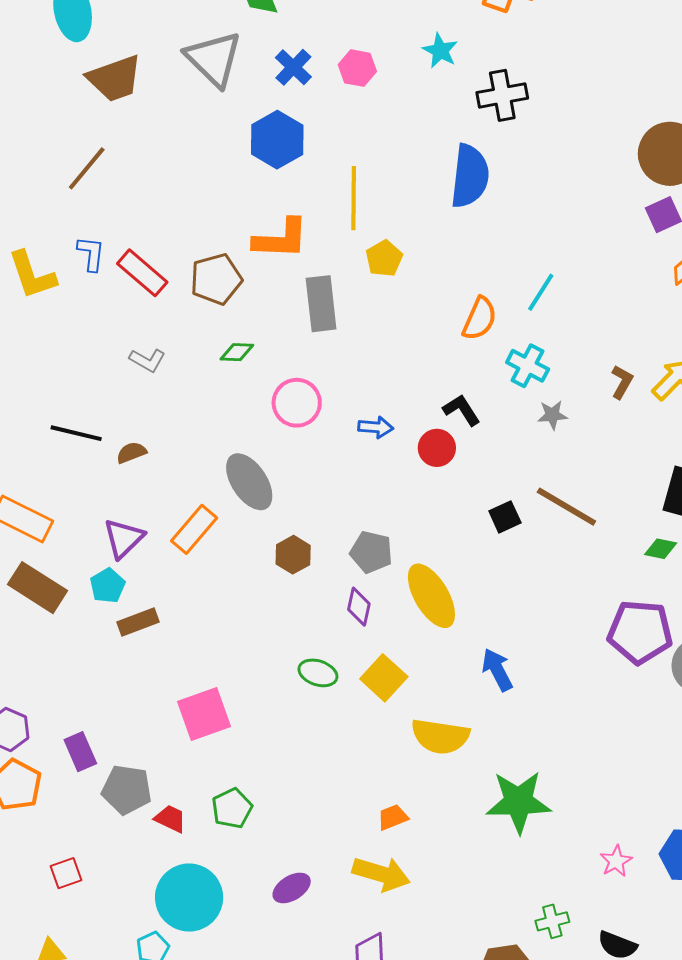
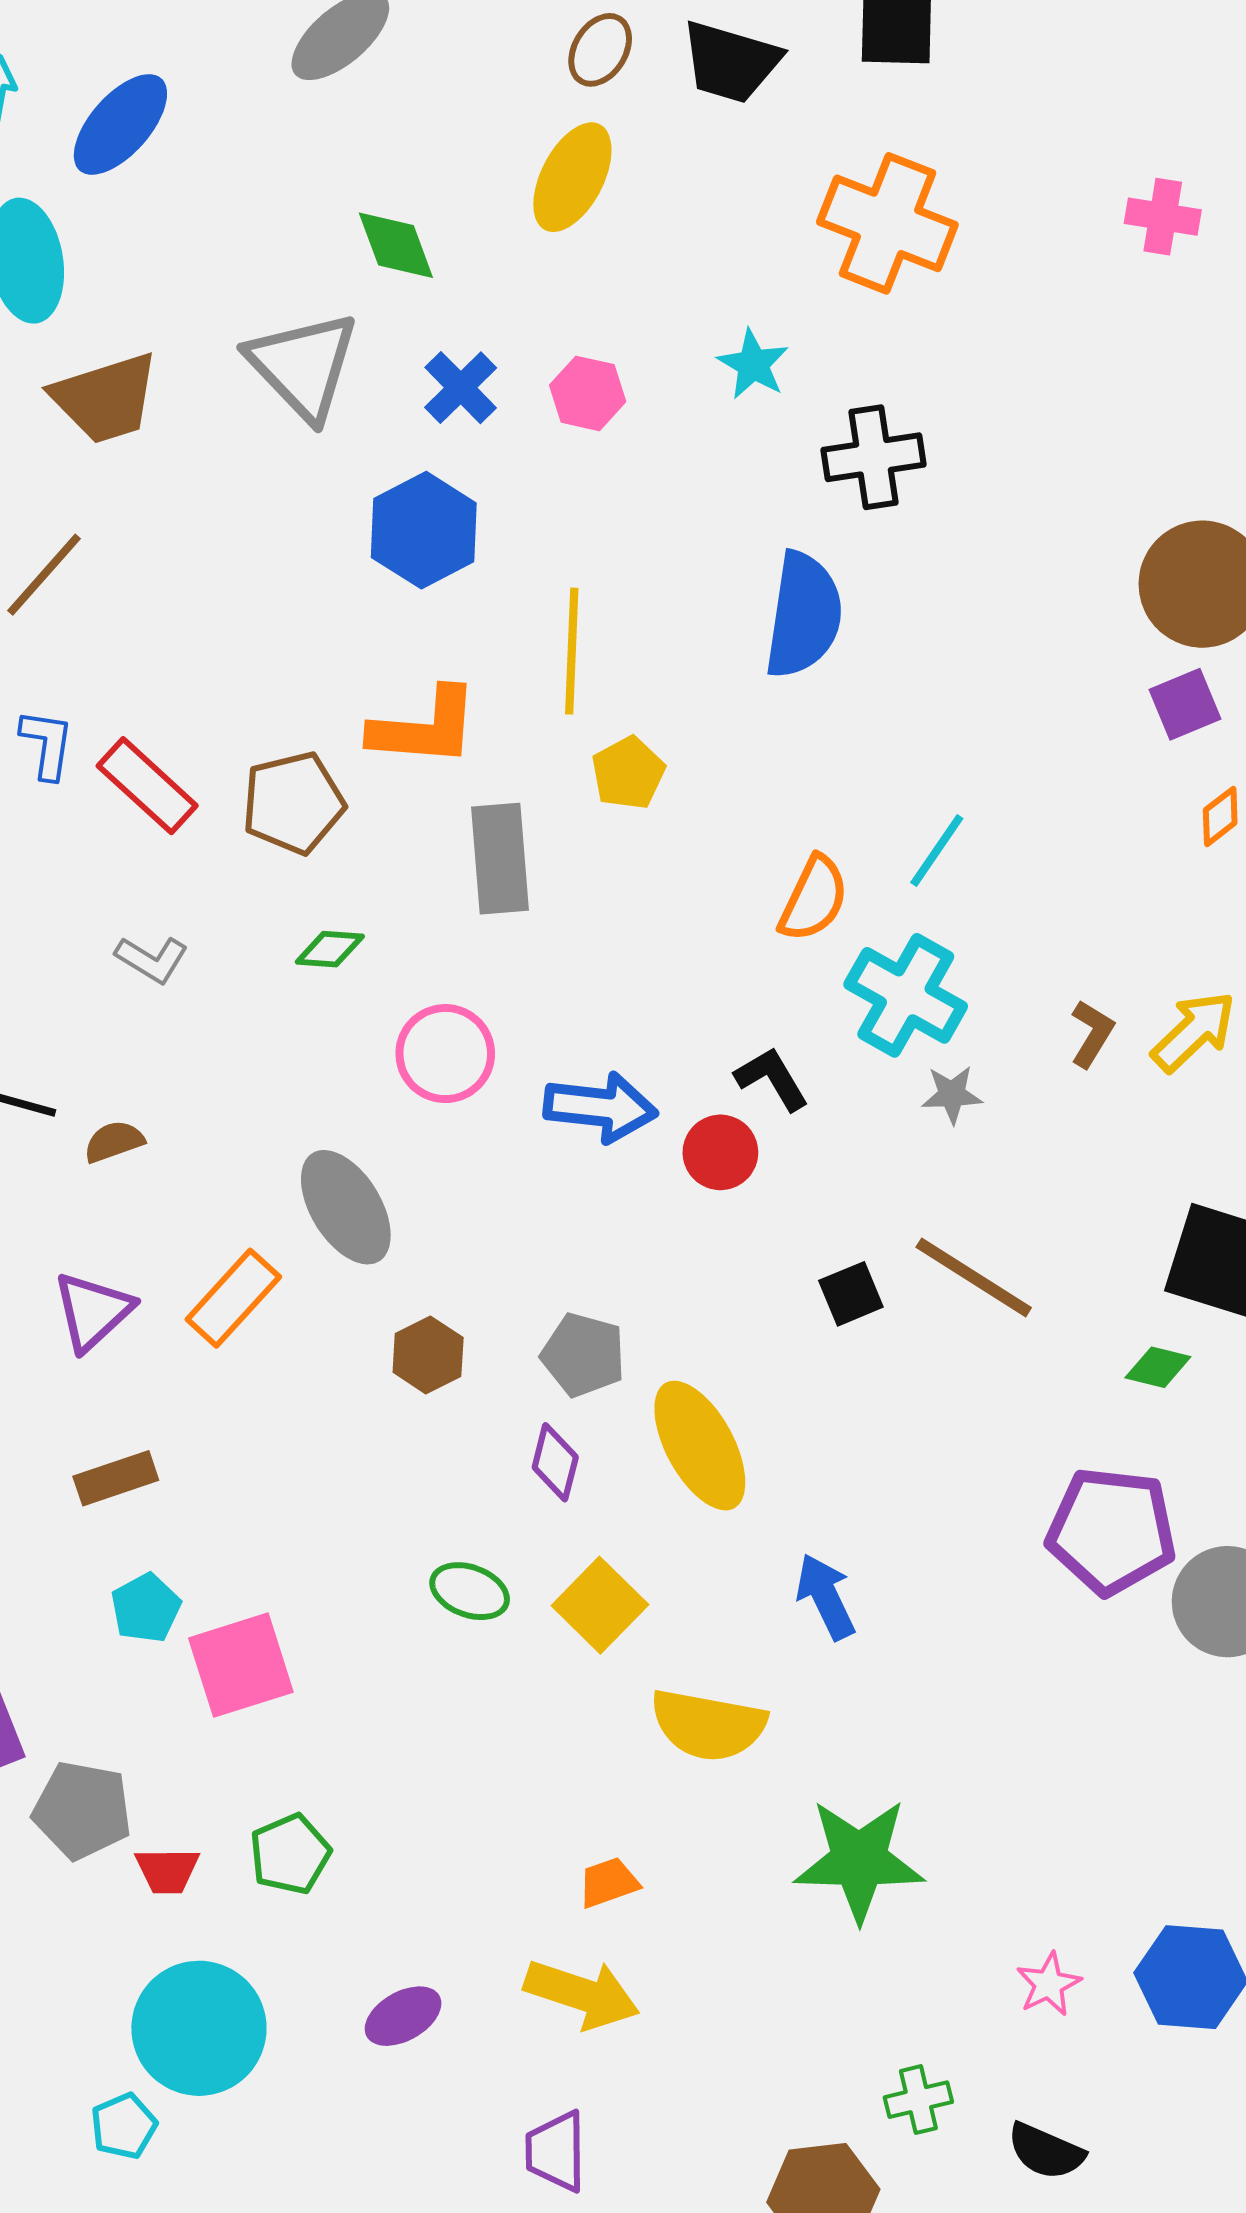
cyan cross: (528, 366) -> (906, 995), size x1.4
blue arrow: (376, 427) -> (600, 1107), size x1.6
cyan pentagon: (108, 586) -> (146, 1608), moved
red trapezoid: (170, 819) -> (167, 1871), turned 152

